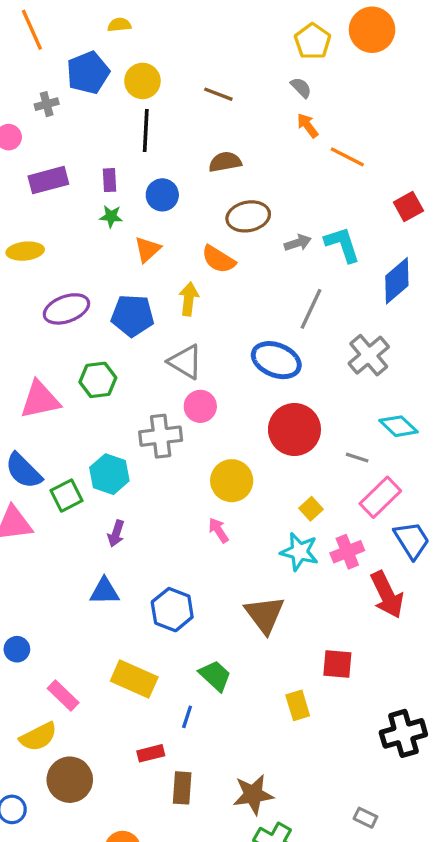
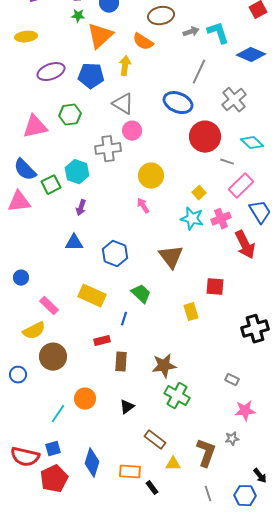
orange triangle: (147, 249) -> (100, 36), size x1.6
blue diamond: (397, 281) -> (251, 55), turned 64
red circle: (294, 429) -> (205, 137), moved

